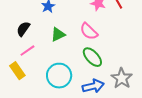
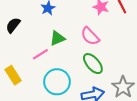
black semicircle: (23, 29) -> (13, 25), moved
pink line: (27, 51) -> (40, 54), moved

